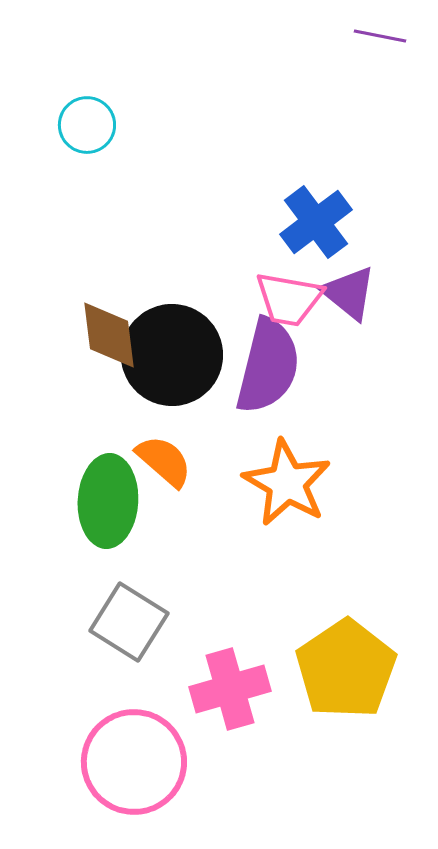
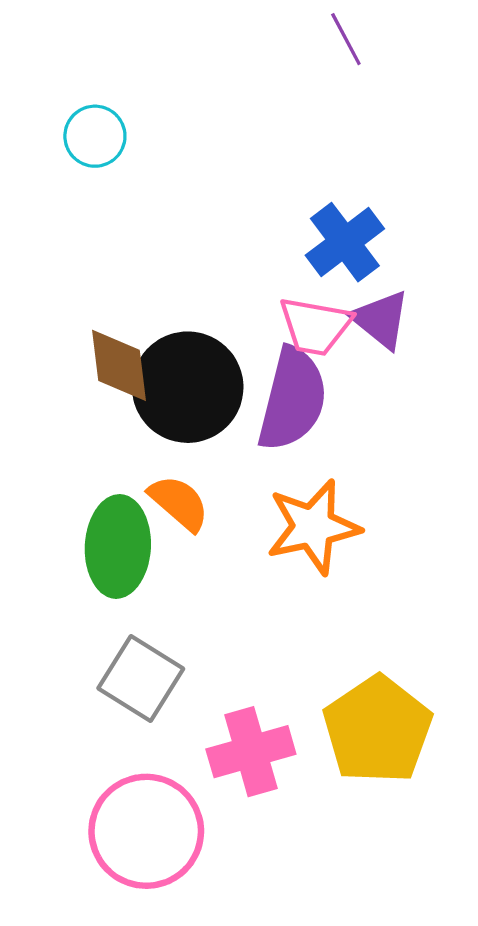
purple line: (380, 36) -> (346, 39), moved, turned 51
orange star: (287, 483) -> (313, 527), turned 30

